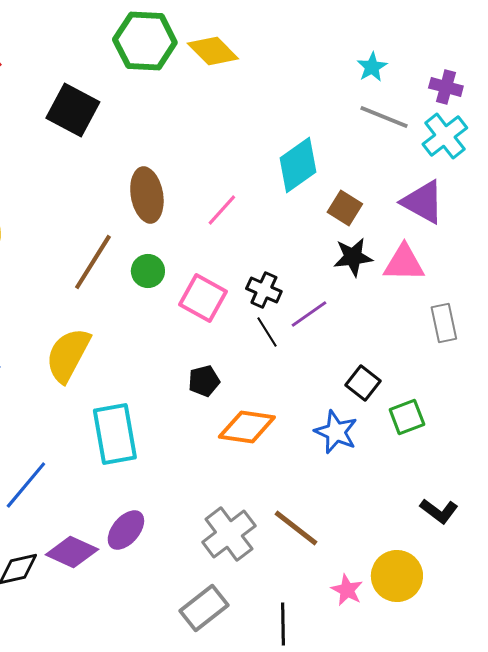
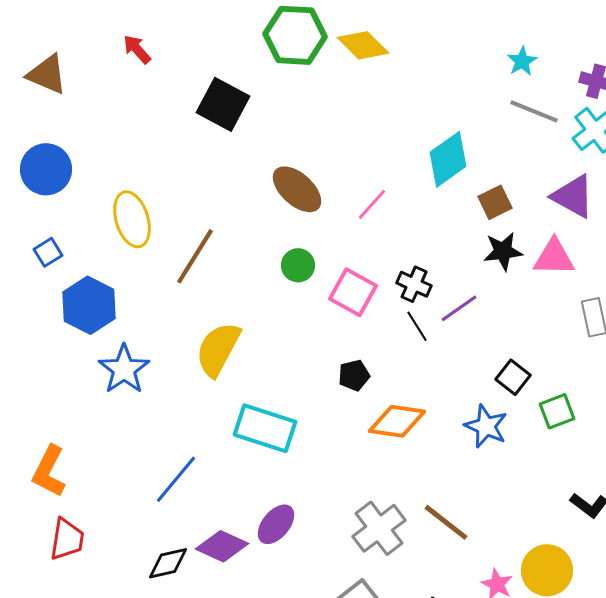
brown ellipse: (147, 195) -> (297, 189), turned -38
brown square: (345, 208) -> (495, 202), turned 32
brown line: (93, 262) -> (195, 256), moved
cyan rectangle: (115, 434) -> (265, 428), turned -62

